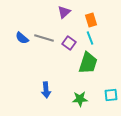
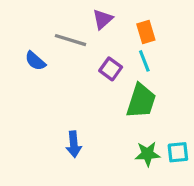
gray line: (44, 38) -> (71, 40), moved
green star: (80, 99) -> (147, 154), moved

